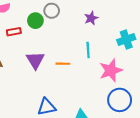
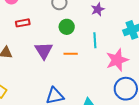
green circle: (35, 21) -> (67, 27), moved

